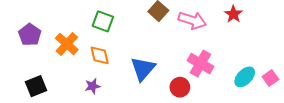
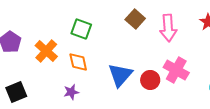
pink arrow: (192, 20) -> (168, 28), turned 68
red circle: (180, 87) -> (150, 80), moved

